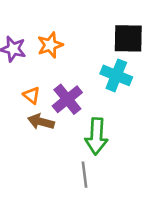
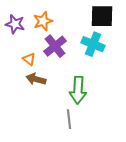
purple cross: (67, 99) -> (55, 46), moved

